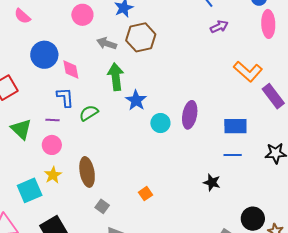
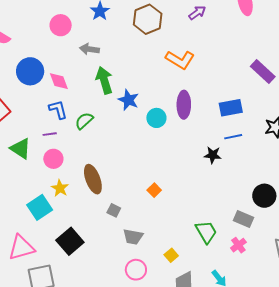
brown hexagon: (141, 37) -> (148, 19), moved
orange L-shape: (248, 71) -> (180, 60), moved
black star: (212, 182) -> (213, 155), moved

